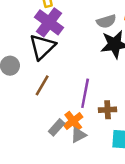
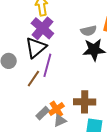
purple line: (85, 93) -> (47, 65), moved
brown cross: (108, 110) -> (85, 102), size x1.5

